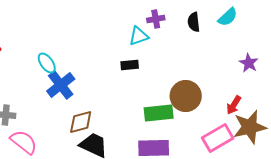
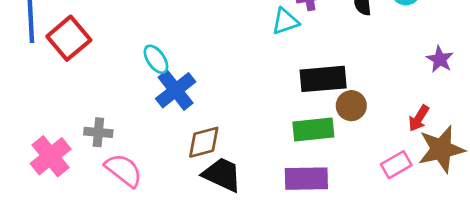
black rectangle: (130, 65) -> (323, 79), moved, size x1.8
brown circle: (186, 96) -> (351, 106), size x0.7
pink rectangle: (218, 138) -> (396, 165), size x0.7

